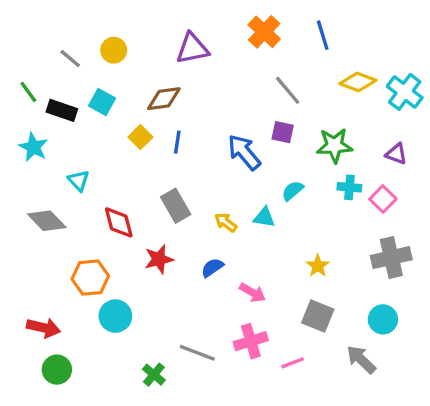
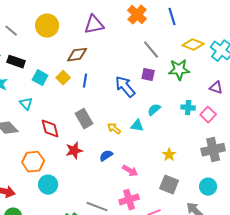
yellow circle: (114, 50) -> (47, 26), size x1.5
gray line: (70, 59) -> (11, 31), moved
cyan square: (102, 102) -> (40, 78), moved
green star: (334, 145) -> (179, 70), moved

